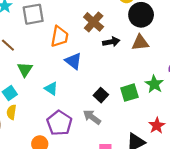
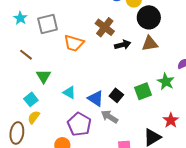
orange trapezoid: (60, 37) -> (74, 43), turned 100
blue triangle: (73, 61) -> (96, 99), moved
yellow semicircle: (11, 112) -> (34, 117), turned 32

